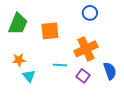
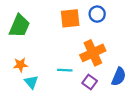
orange square: (50, 31) -> (70, 18), moved
blue semicircle: (110, 71) -> (119, 77), turned 42

